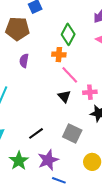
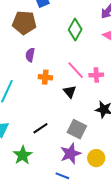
orange cross: (59, 55) -> (45, 77), moved
pink cross: (90, 92) -> (96, 75), moved
purple star: (48, 160) -> (70, 154), moved

